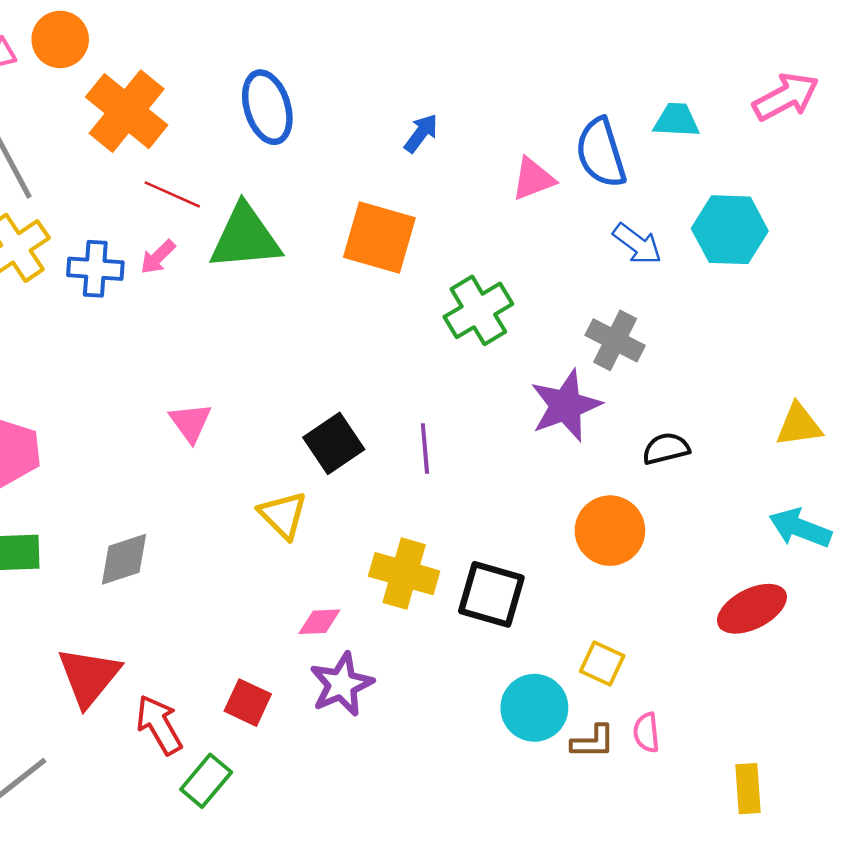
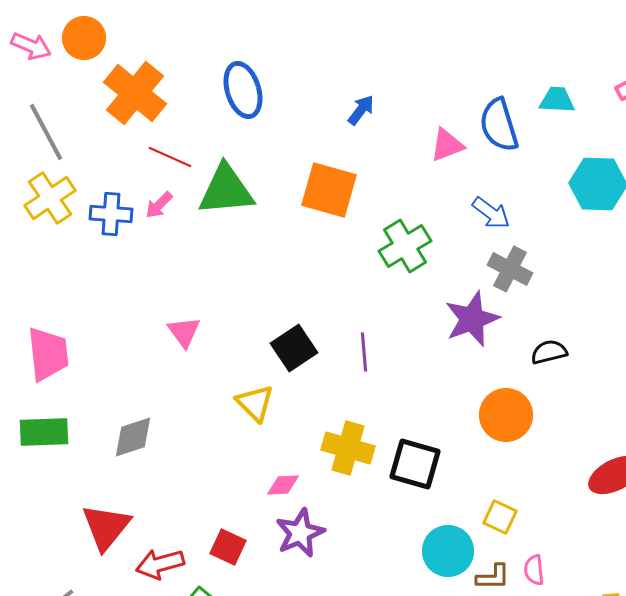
blue arrow: (637, 244) -> (491, 213), moved
red arrow: (159, 725) -> (160, 564), turned -75

